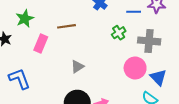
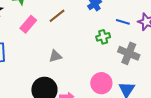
brown line: (67, 26) -> (57, 16), turned -48
pink circle: (135, 68) -> (101, 83), moved

